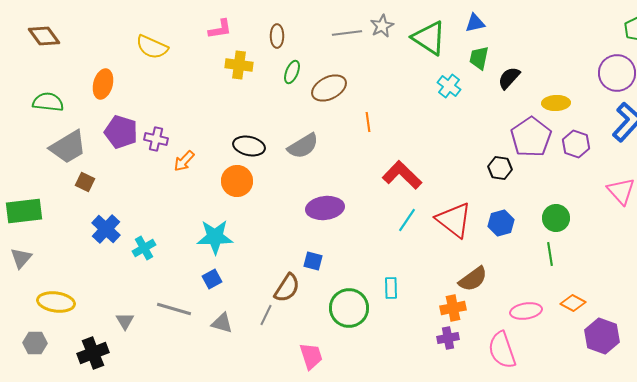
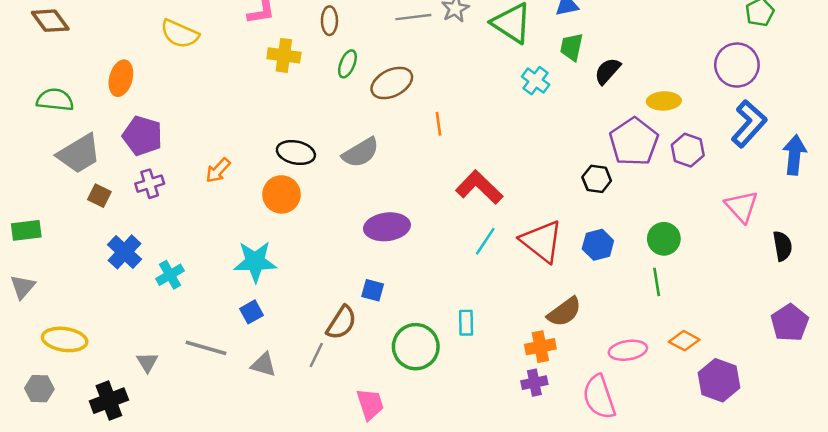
purple cross: (156, 139) -> (150, 184), moved, turned -30
green rectangle: (24, 211) -> (26, 230), size x0.7

